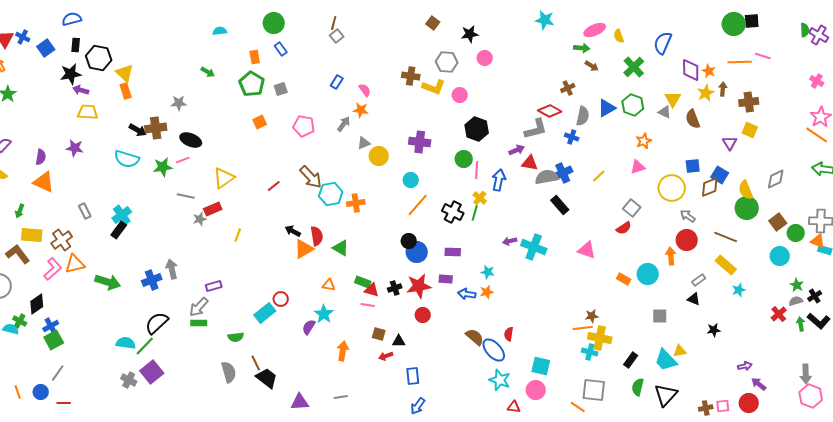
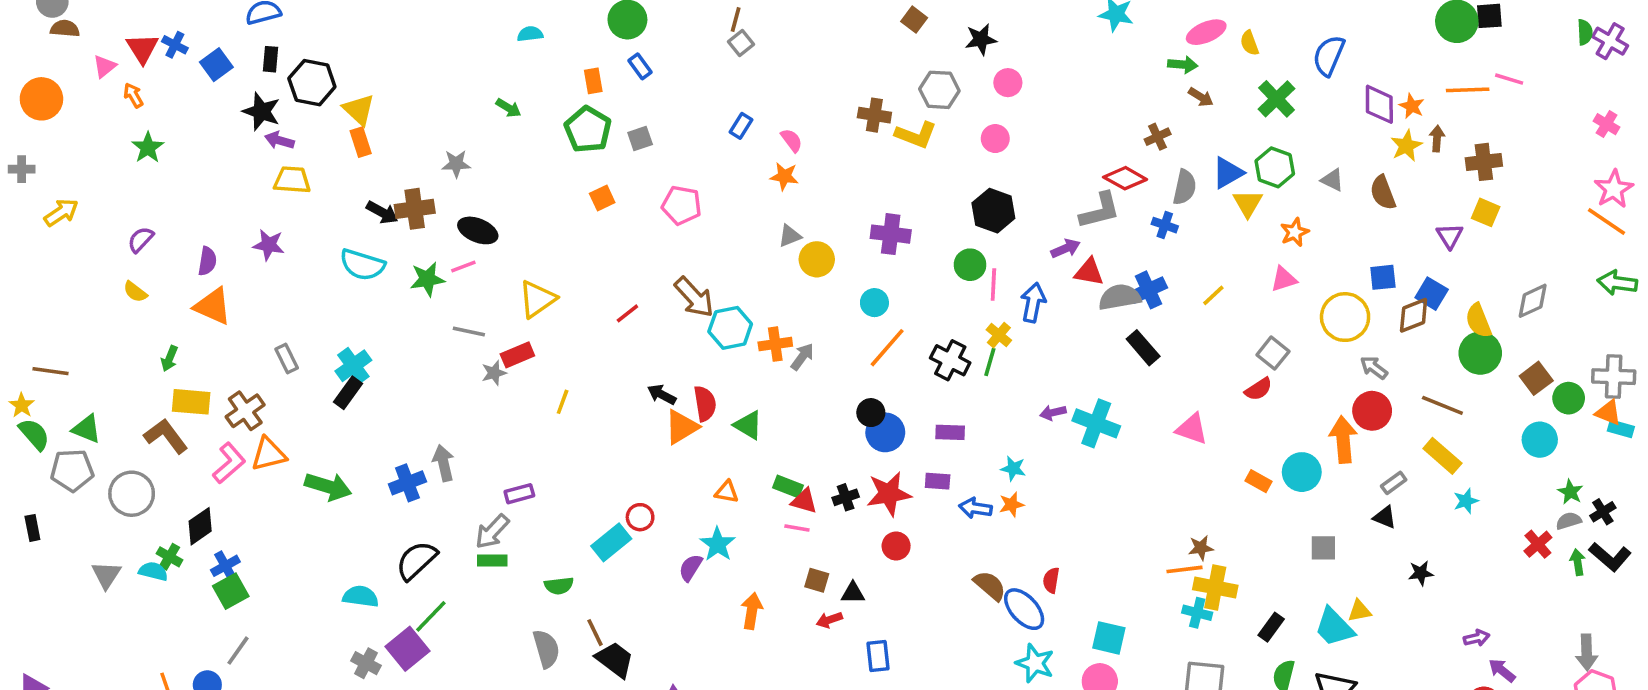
black star: (71, 74) -> (261, 111), turned 30
pink circle: (460, 95) -> (995, 139), moved
yellow triangle: (673, 99) -> (1248, 203), moved
gray arrow: (344, 124) -> (802, 357), moved
orange arrow: (671, 256) -> (1343, 440), size x1.4
green line: (145, 346) -> (431, 616), moved

